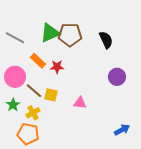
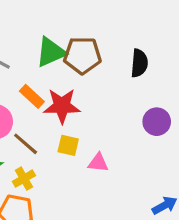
black semicircle: (106, 40) -> (139, 63), turned 30
red star: (57, 67) -> (62, 106), size x1.6
yellow square: (51, 95) -> (68, 145), moved

